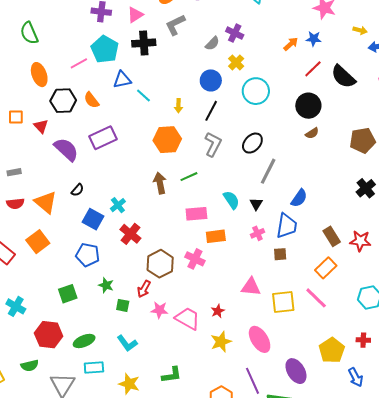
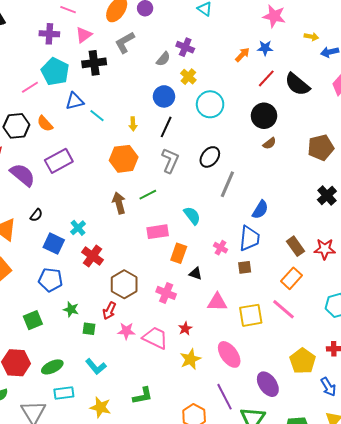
black triangle: (256, 204) -> (196, 273), moved, turned -40
pink cross: (257, 233) -> (221, 248), turned -32
orange rectangle: (216, 236) -> (179, 253), turned -60
pink cross: (195, 259) -> (166, 293), moved

